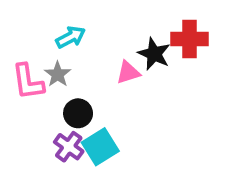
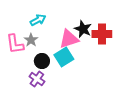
red cross: (189, 39) -> (102, 34), moved
pink triangle: (128, 72) -> (69, 39), size x1.5
cyan square: (100, 147) -> (64, 57), moved

